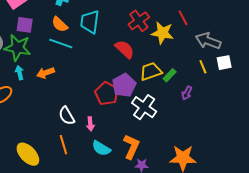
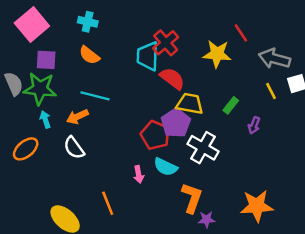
red cross: (139, 21) -> (166, 43), moved
cyan trapezoid: (90, 22) -> (148, 56), moved
cyan line: (61, 43) -> (95, 96), moved
yellow trapezoid: (151, 71) -> (190, 104), moved, turned 35
white semicircle: (67, 116) -> (74, 148), moved
cyan semicircle: (101, 148) -> (166, 167), moved

